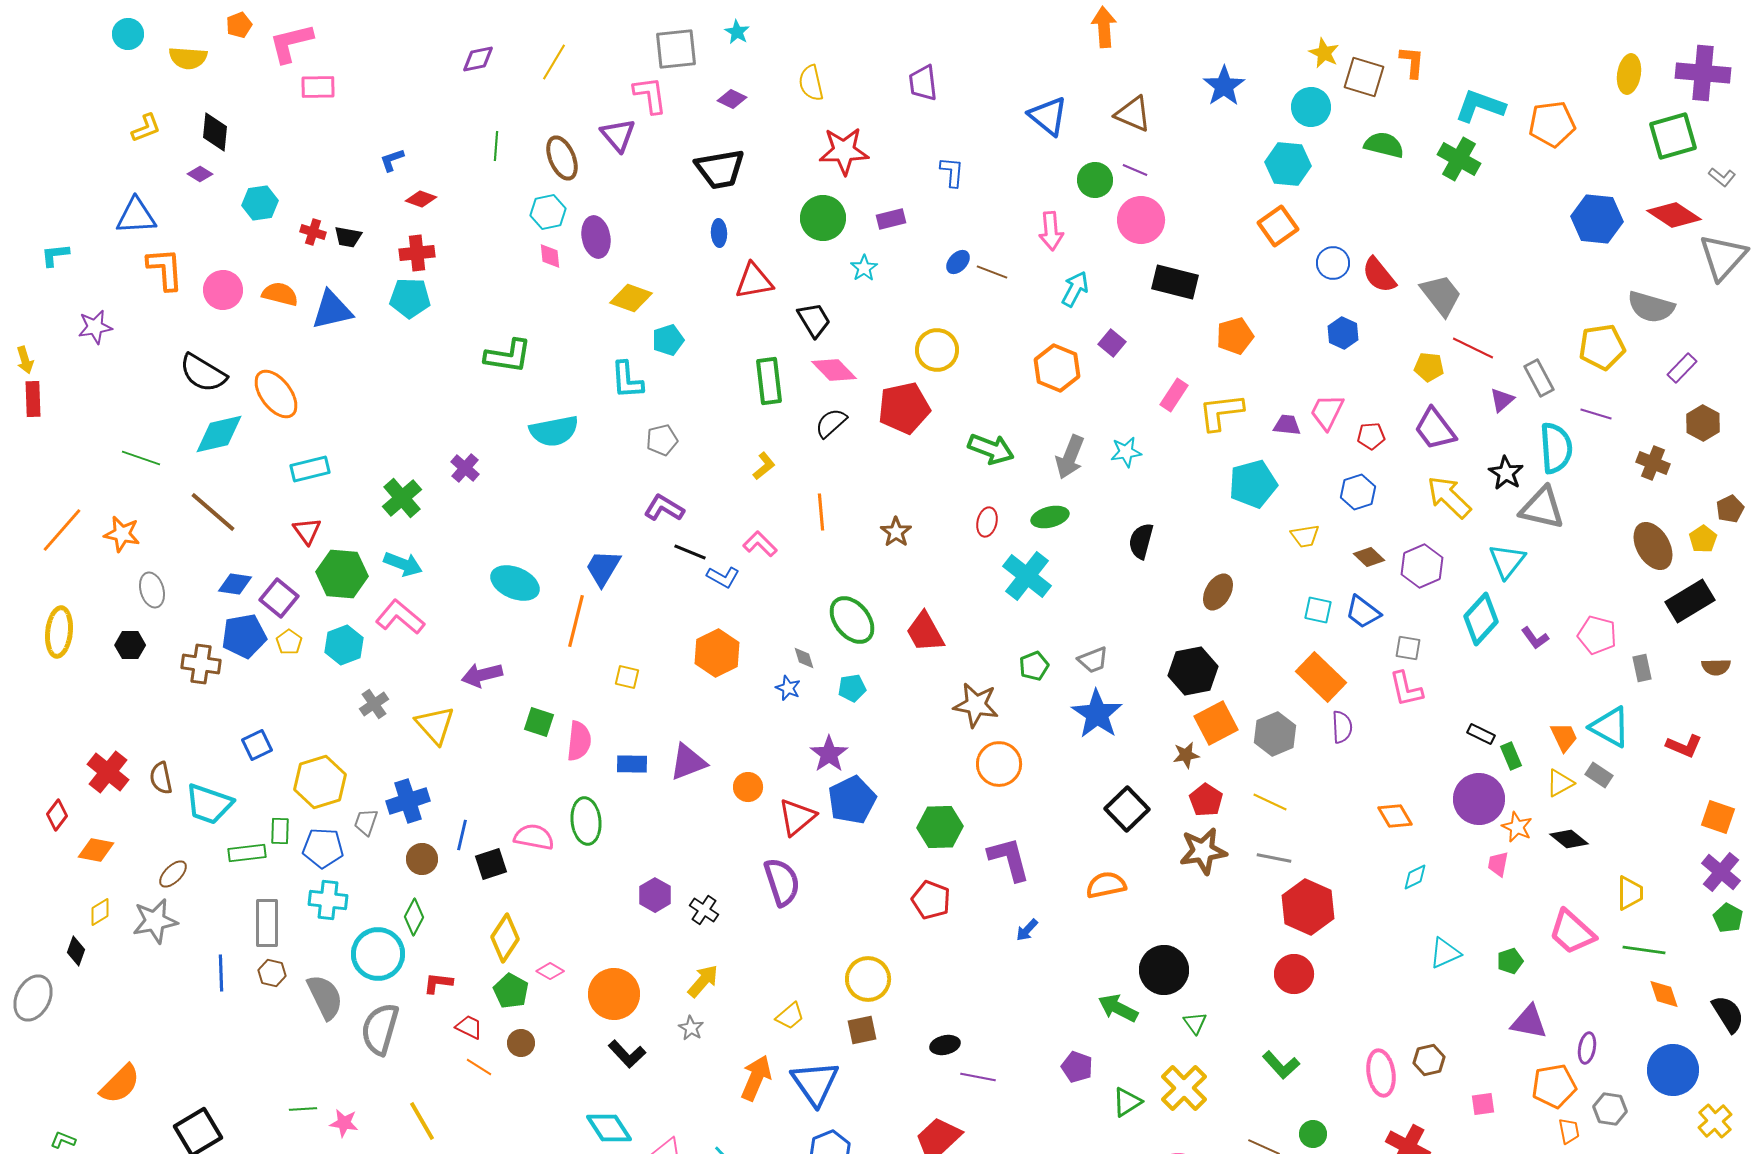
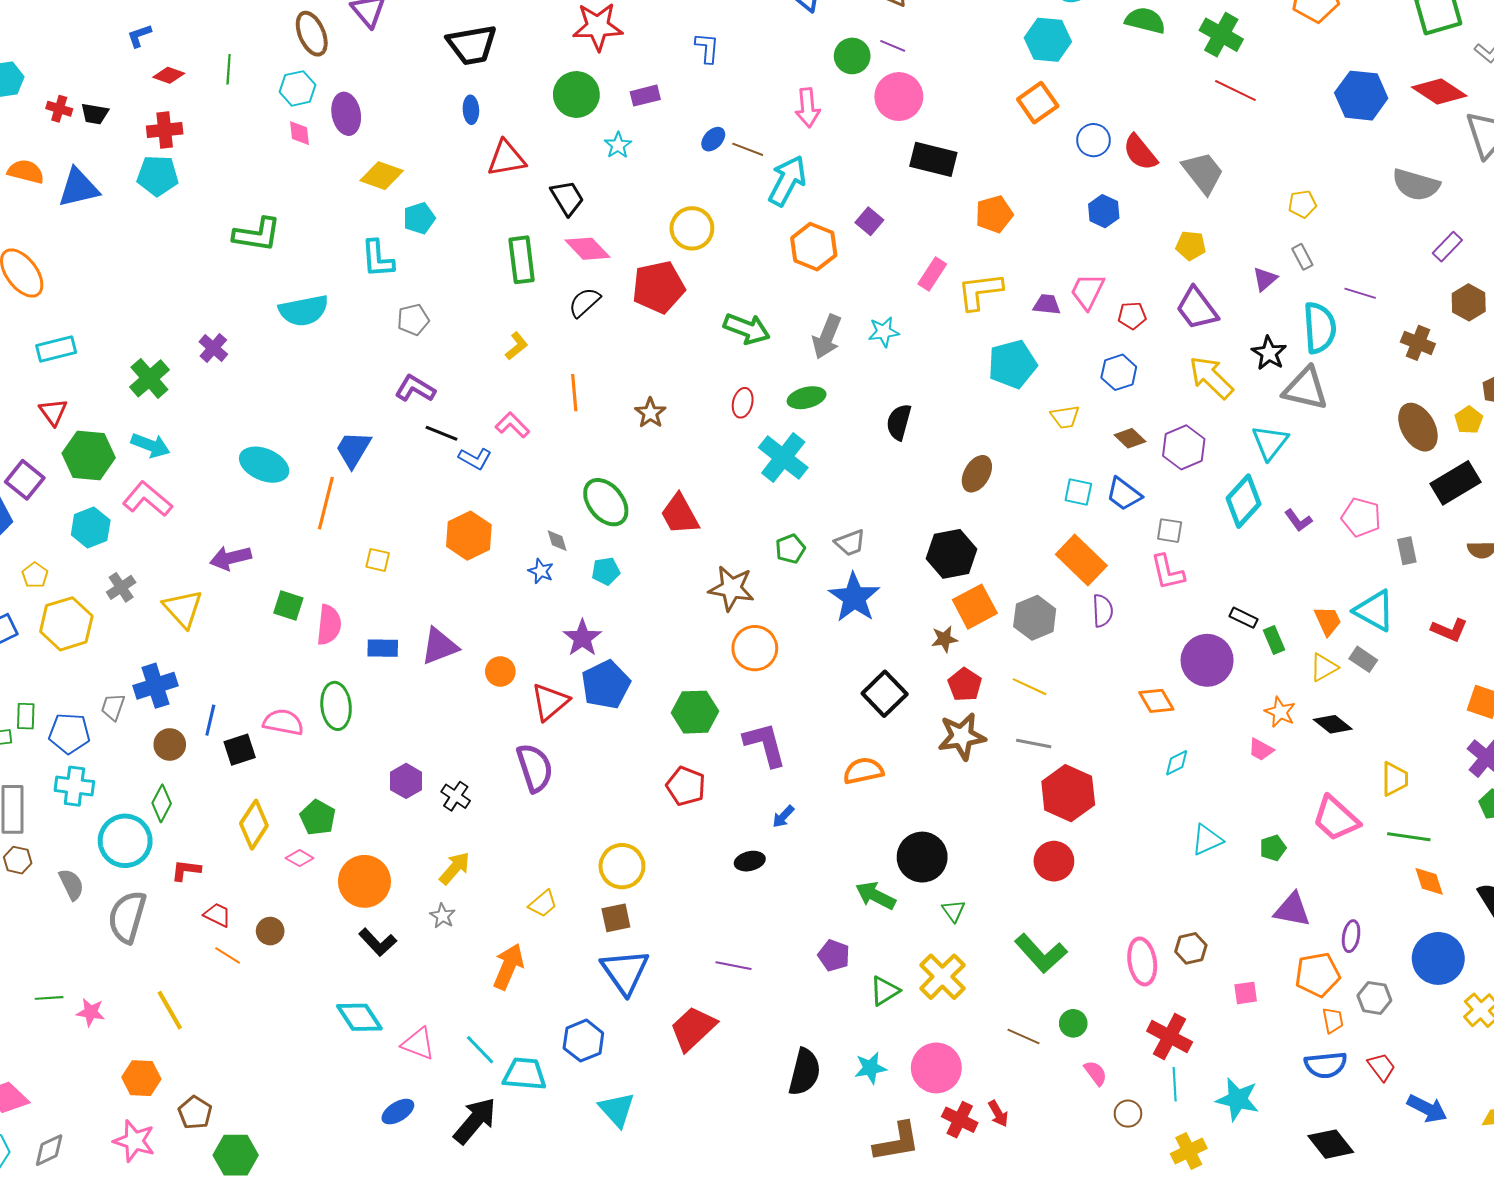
green line: (496, 146) -> (229, 69), moved
cyan arrow: (1075, 289) -> (787, 181), moved, size x1.4
yellow pentagon: (1602, 347) -> (1302, 204), moved, size x0.6
red line: (1473, 348) -> (1235, 90), moved
gray rectangle: (1539, 378) -> (1302, 257), size x0.7
yellow pentagon: (289, 642) -> (35, 575), moved
yellow hexagon: (320, 782) -> (66, 624), moved
purple circle: (1479, 799) -> (1207, 660), moved
pink trapezoid: (1498, 864) -> (1261, 750), turned -72
green pentagon: (511, 991) -> (318, 817), moved
gray semicircle: (325, 997) -> (71, 884), size x0.7
black ellipse: (945, 1045) -> (750, 861), moved
green L-shape: (1281, 1065) -> (1041, 953), size x1.4
blue triangle: (815, 1083) -> (625, 972), moved

